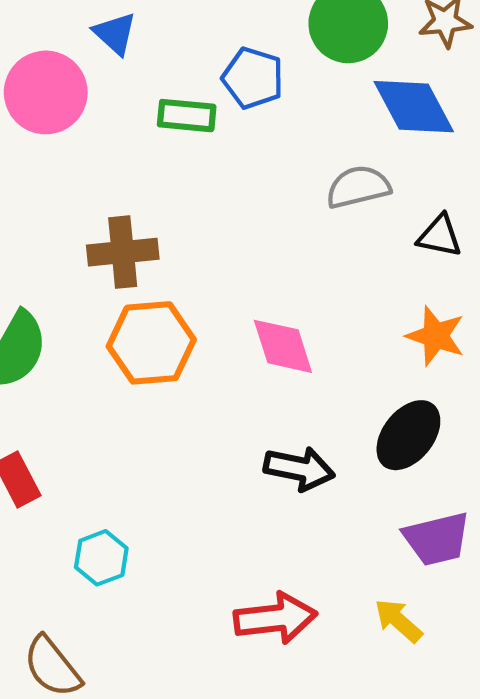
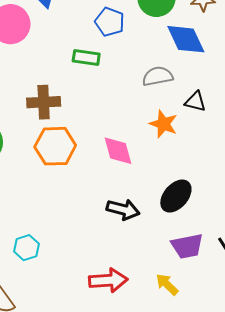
green rectangle: (187, 116) -> (86, 57), moved
orange star: (436, 336) -> (163, 124), moved

